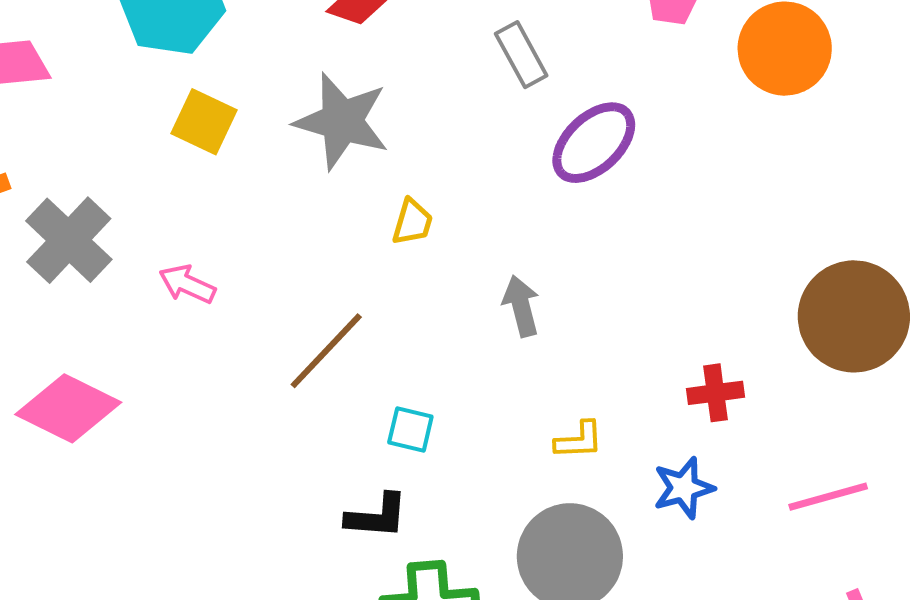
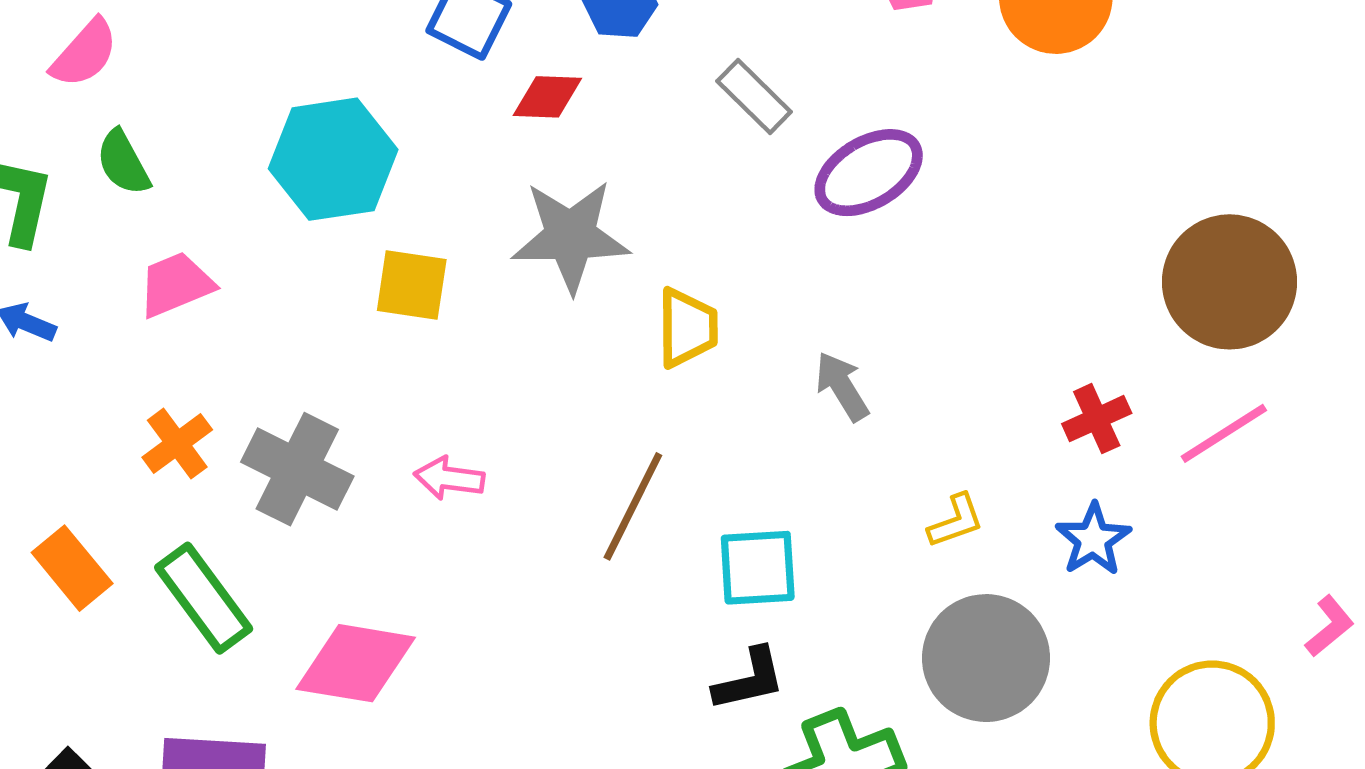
purple ellipse: (594, 143) -> (869, 173), turned 30
yellow trapezoid: (412, 222) -> (687, 328), size x1.4
cyan square: (410, 430) -> (758, 568), size x1.5
pink line: (828, 497) -> (1224, 433), moved

